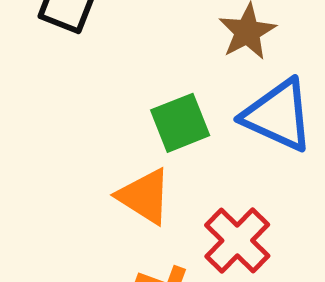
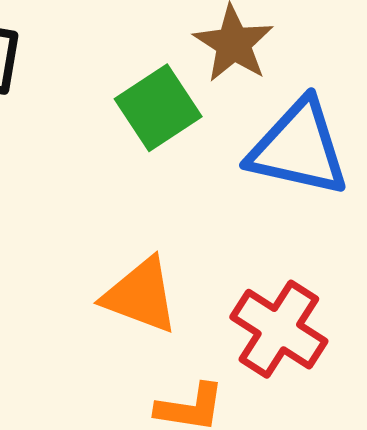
green square: (180, 123) -> (158, 108), moved

